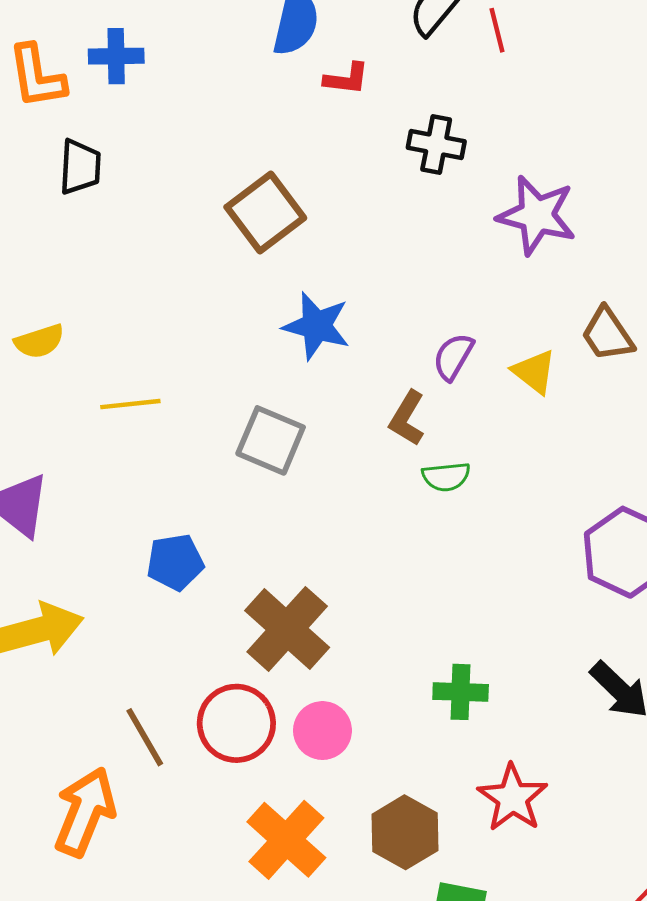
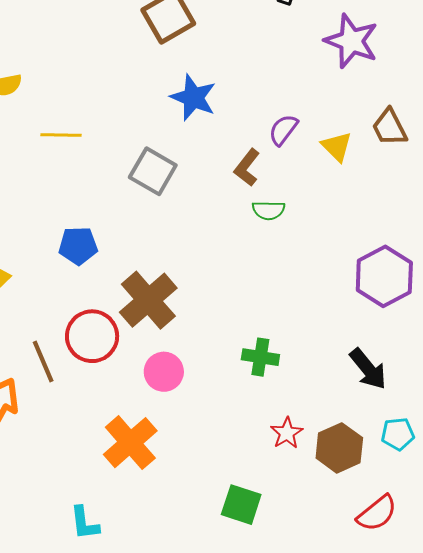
red circle: (236, 723) -> (92, 336), moved
red star: (513, 798) -> (287, 433), size x0.7
brown hexagon: (405, 832) -> (339, 448), moved

